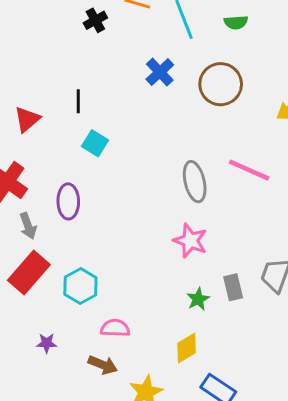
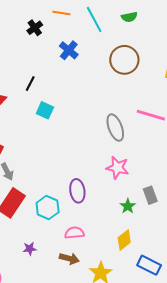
blue cross: (160, 72) -> (69, 50), moved
black line: (78, 101) -> (30, 84), turned 35
purple ellipse: (68, 201) -> (77, 191), moved

